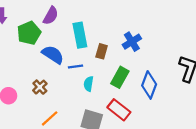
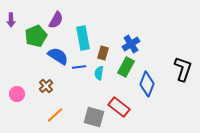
green rectangle: (120, 77) -> (126, 67), moved
cyan semicircle: (89, 84) -> (99, 73), moved

